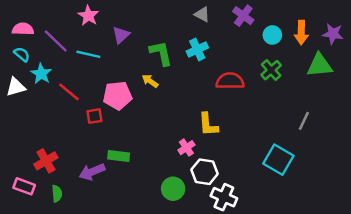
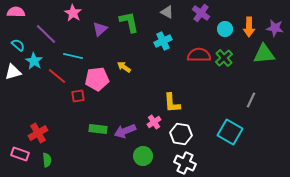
pink semicircle: (23, 29) -> (16, 12), moved
green L-shape: (161, 53) -> (129, 22), moved
cyan line: (88, 54) -> (73, 56), moved
red semicircle: (230, 81) -> (199, 55), moved
purple arrow: (92, 172) -> (125, 131), moved
white hexagon: (205, 172) -> (181, 134), moved

